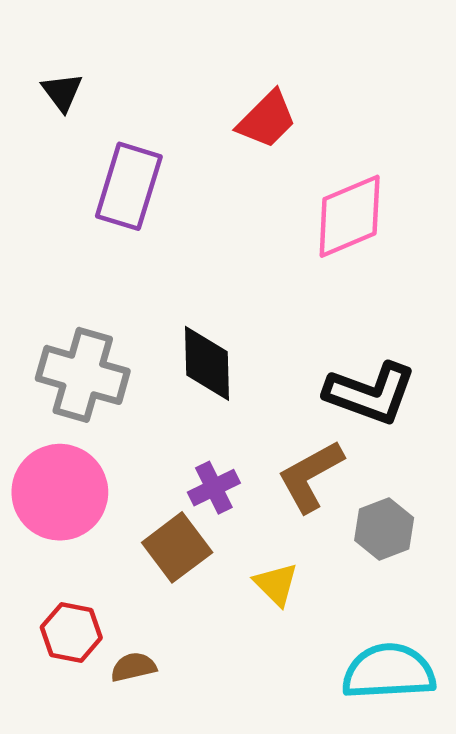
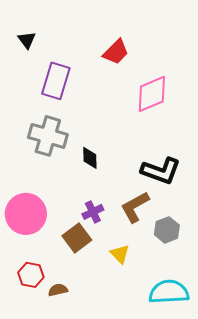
black diamond: (207, 363) -> (90, 158), size x0.7
gray cross: (83, 375) -> (48, 136), moved

